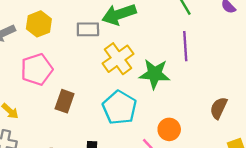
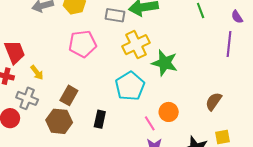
purple line: (185, 46) -> (229, 44), moved
pink pentagon: (37, 69) -> (83, 44), moved
brown rectangle: (65, 101) -> (69, 95), moved

